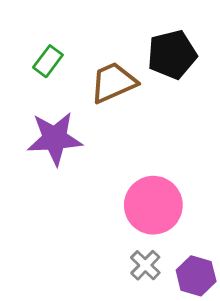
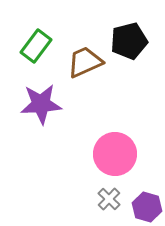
green rectangle: (48, 61) -> (36, 46), size x1.4

